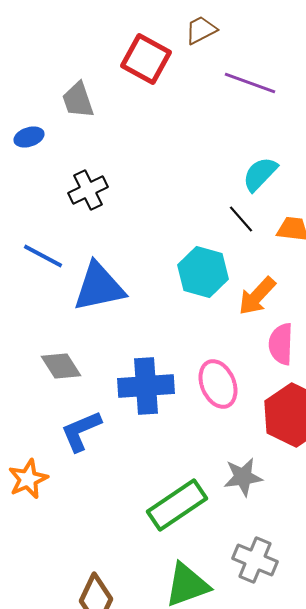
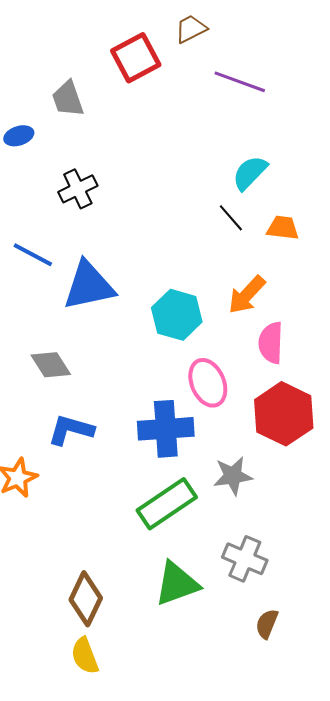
red square: (146, 59) -> (136, 58), turned 33
cyan hexagon: (203, 272) -> (177, 315), moved
blue cross: (146, 386) -> (166, 429), moved
blue L-shape: (81, 431) -> (71, 430), turned 39

